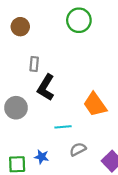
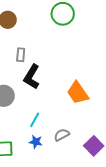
cyan line: (63, 127) -> (35, 120), moved, turned -56
blue star: (42, 157) -> (36, 142), moved

